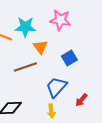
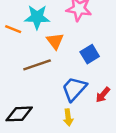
red arrow: (81, 100) -> (103, 95), moved

